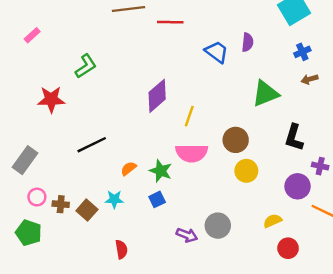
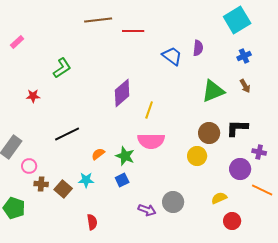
brown arrow: (309, 79) -> (245, 86), moved, turned -104
red star: (51, 99) -> (33, 96), size x0.6
black L-shape: (294, 138) -> (237, 128), turned 75
brown circle: (236, 140) -> (209, 133), moved
pink circle: (37, 197) -> (29, 166), moved

